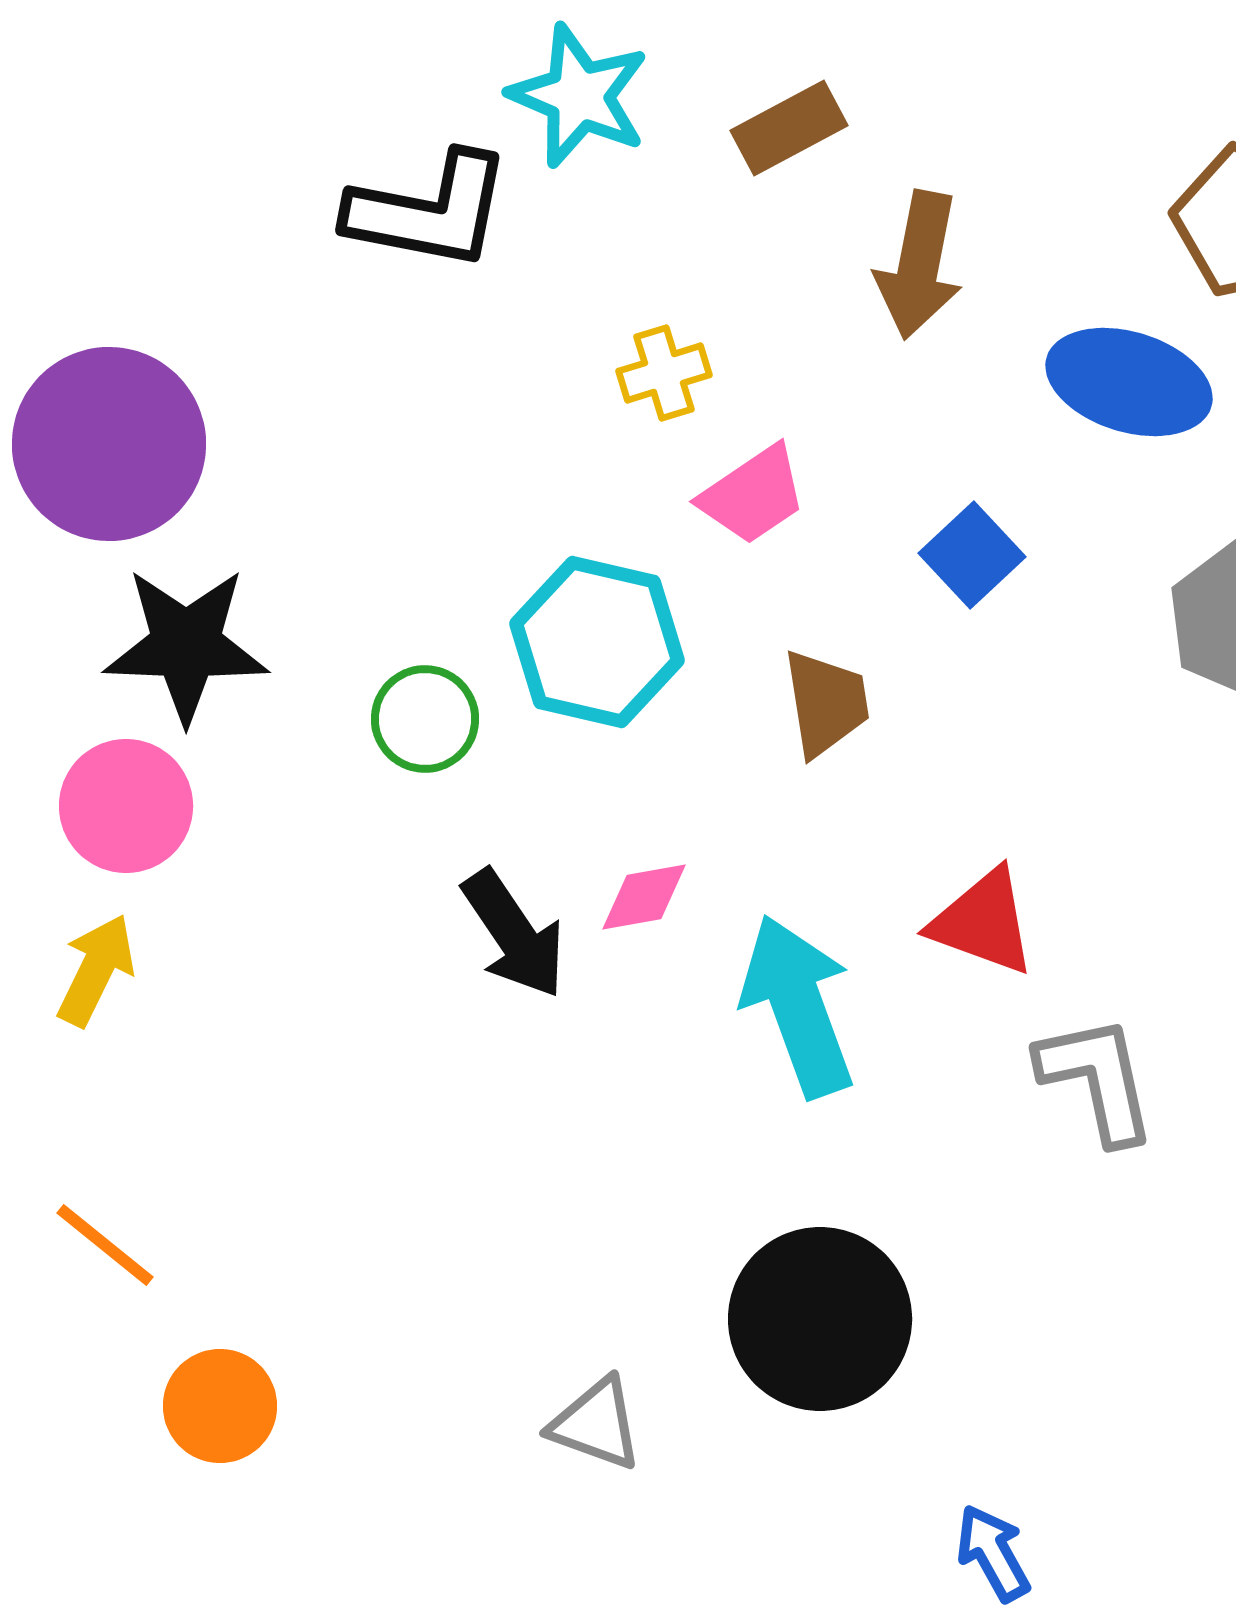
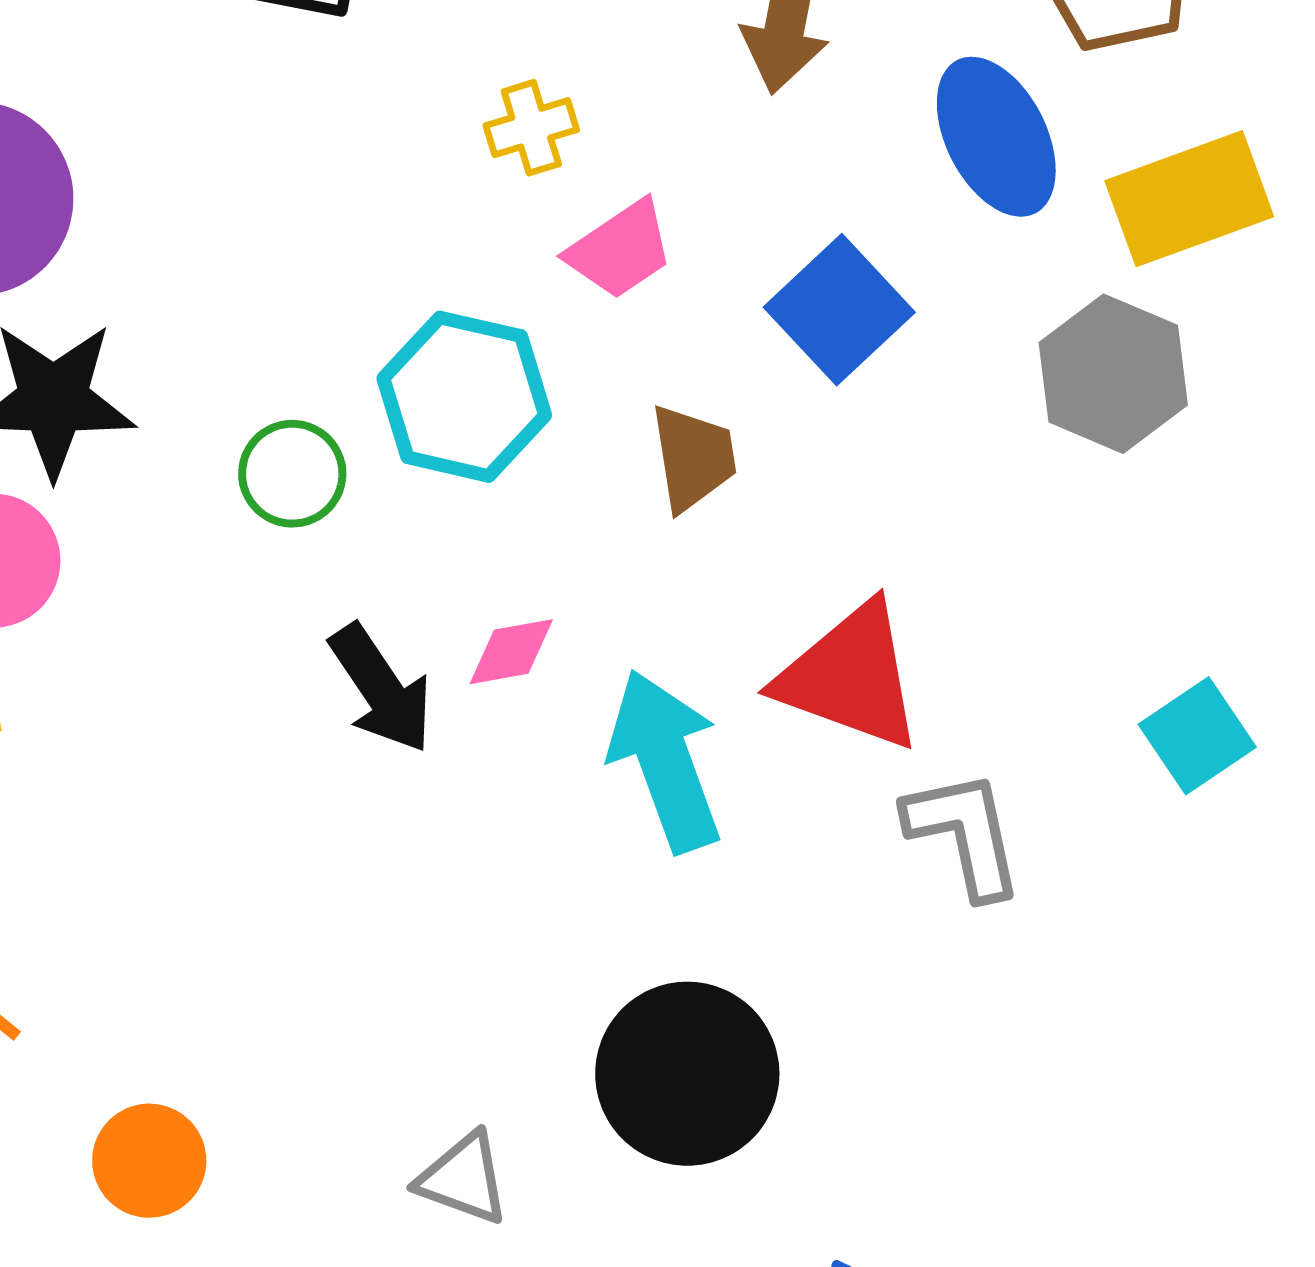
blue ellipse: (1129, 382) -> (996, 137), turned 46
blue square: (972, 555) -> (839, 310), size x1.4
red triangle: (983, 922) -> (850, 677), size x1.4
orange circle: (220, 1406) -> (149, 1161), moved

